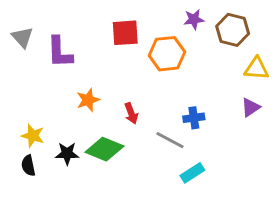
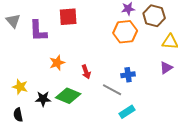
red square: (125, 33) -> (68, 17), moved
orange hexagon: (167, 54) -> (125, 32), moved
black semicircle: (28, 166) -> (18, 115), moved

